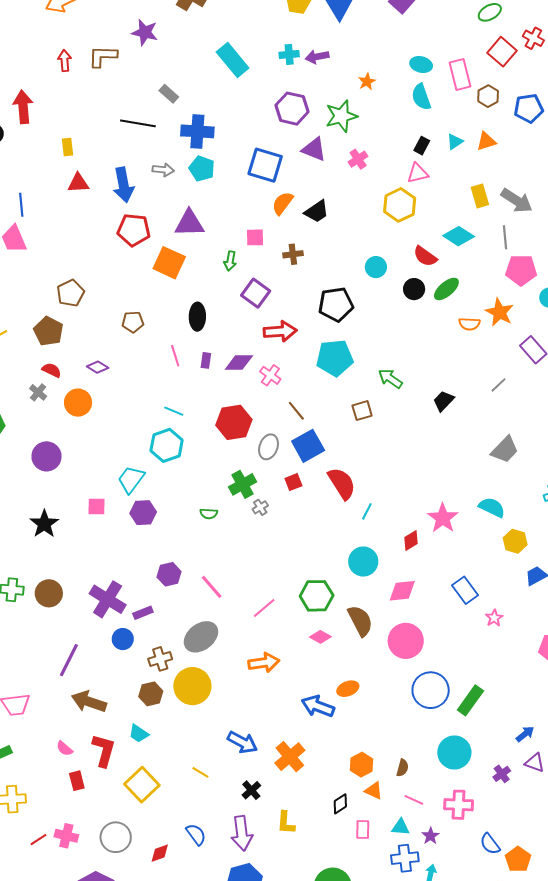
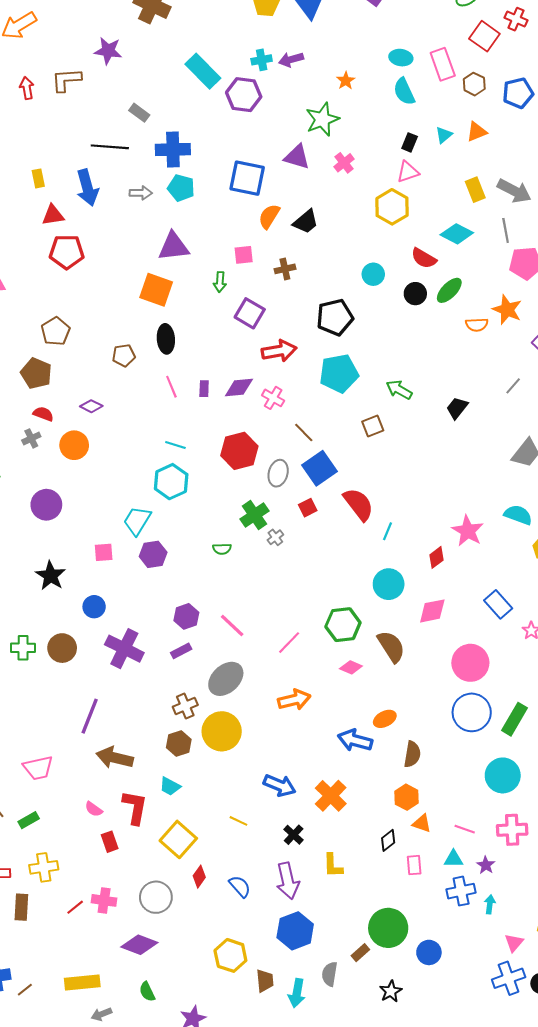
purple hexagon: (292, 109) -> (244, 95), moved
blue arrow: (123, 185) -> (87, 188), moved
red pentagon: (134, 230) -> (67, 252), moved
black ellipse: (197, 317) -> (166, 339), moved
gray cross: (38, 392) -> (31, 438), turned 30
purple rectangle: (143, 613) -> (181, 651), moved
blue circle: (123, 639) -> (94, 607), moved
pink circle: (406, 641) -> (470, 663), moved
brown semicircle: (402, 768) -> (412, 754), moved, size x1.4
red diamond: (160, 853) -> (199, 877), moved, turned -30

